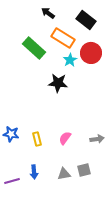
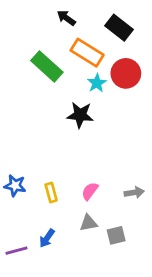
blue arrow: (34, 172) -> (47, 238), turned 40
gray triangle: (64, 174) -> (88, 223), moved

